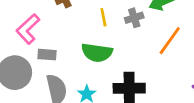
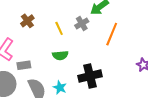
green semicircle: (97, 53) -> (60, 55), size x0.7

